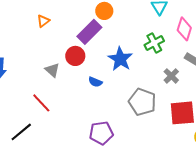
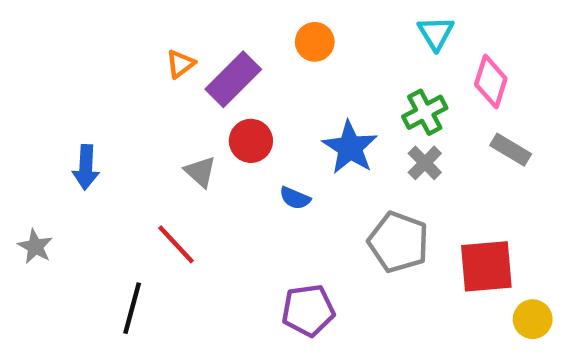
purple rectangle: (89, 32) -> (233, 79), moved
gray cross: (171, 76) -> (425, 163), moved
black line: (21, 132) -> (132, 308), turned -35

